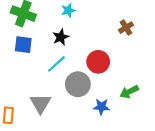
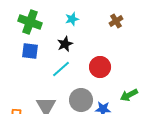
brown cross: (126, 28) -> (116, 21), moved
gray circle: (78, 84) -> (81, 100), moved

